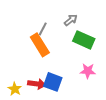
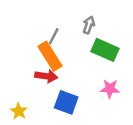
gray arrow: (71, 20) -> (89, 25), turned -32
red arrow: (37, 84) -> (46, 76), moved

